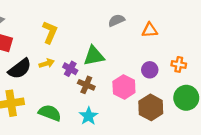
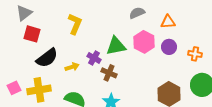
yellow arrow: (47, 63) -> (72, 67), moved
purple circle: (150, 70) -> (169, 47), moved
pink hexagon: (124, 87) -> (144, 42), moved

